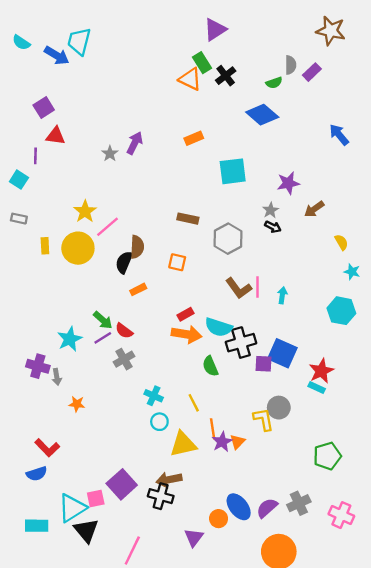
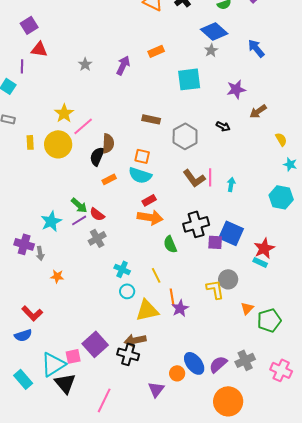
blue arrow: (339, 135) -> (256, 48), moved
purple arrow: (135, 143) -> (123, 65), moved
gray star: (271, 210) -> (211, 50), moved
cyan semicircle: (219, 327) -> (140, 175), moved
orange triangle: (237, 442) -> (247, 308), moved
cyan rectangle: (37, 526) -> (23, 379), turned 48

